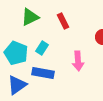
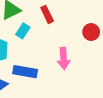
cyan rectangle: (42, 48) -> (23, 31), moved

